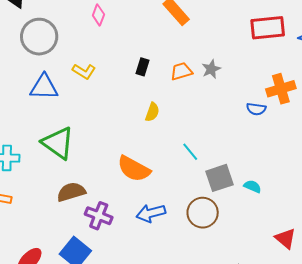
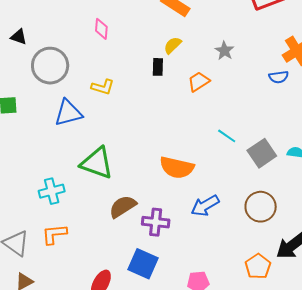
orange trapezoid: (181, 71) -> (199, 82), moved
yellow semicircle: (152, 112) -> (173, 45), moved, turned -138
brown circle: (203, 213) -> (261, 207), moved

